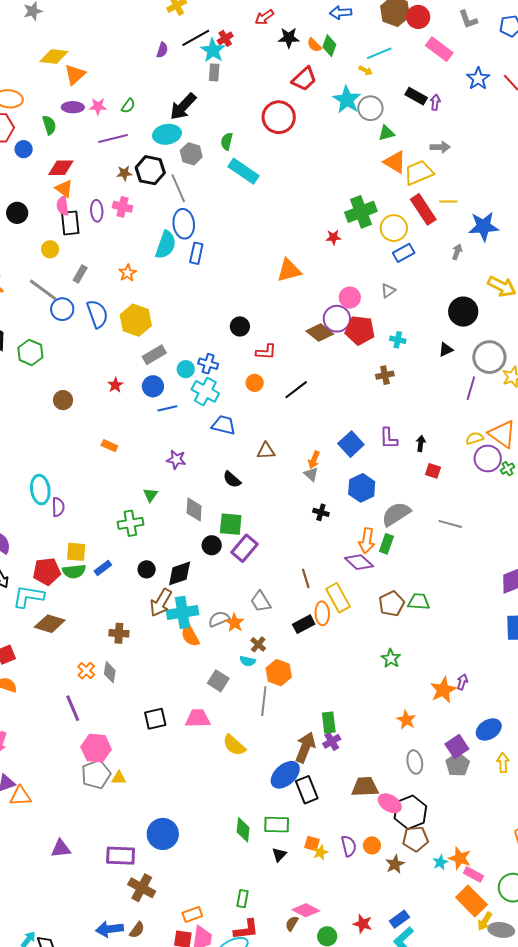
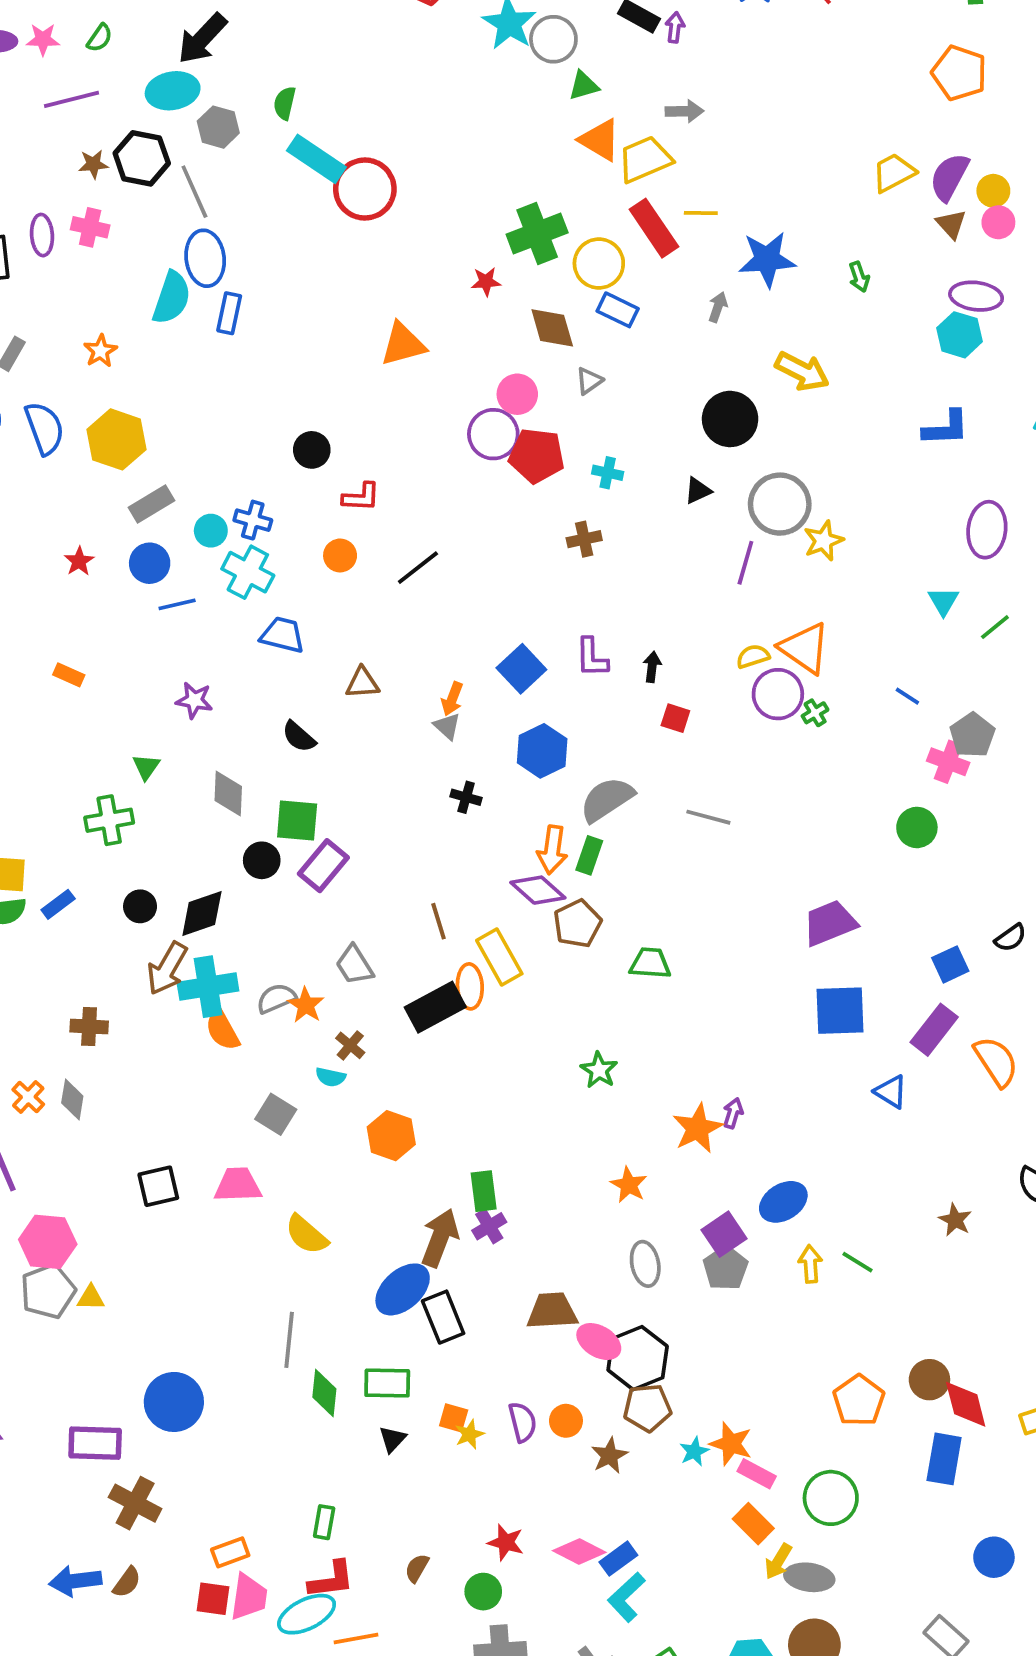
red circle: (279, 117) -> (365, 189), moved
blue rectangle: (404, 253) -> (618, 310), turned 55
brown diamond: (320, 332) -> (552, 328), moved, turned 36
brown pentagon: (392, 604) -> (577, 924), moved
black rectangle: (304, 624) -> (435, 1007), size x1.4
orange hexagon: (279, 673) -> (391, 1136), moved
gray line: (264, 701) -> (289, 1340), moved
orange rectangle: (471, 901) -> (753, 1524), size x0.7
pink diamond: (306, 910) -> (579, 1552), moved
red star: (363, 924) -> (506, 1542), moved

